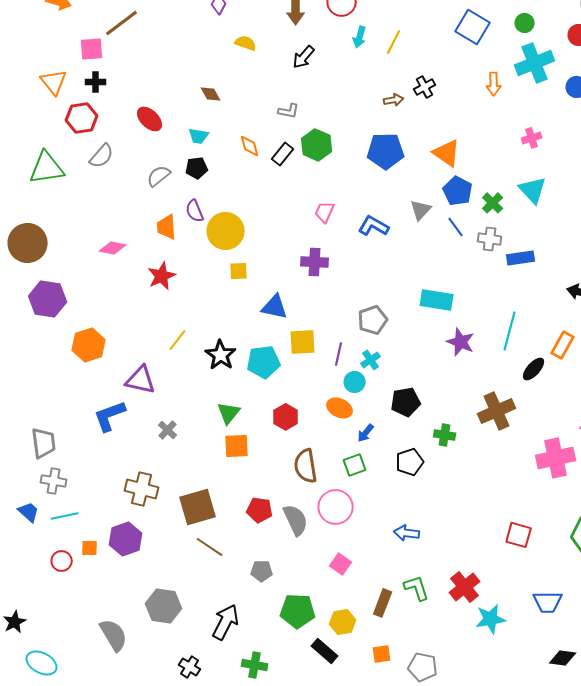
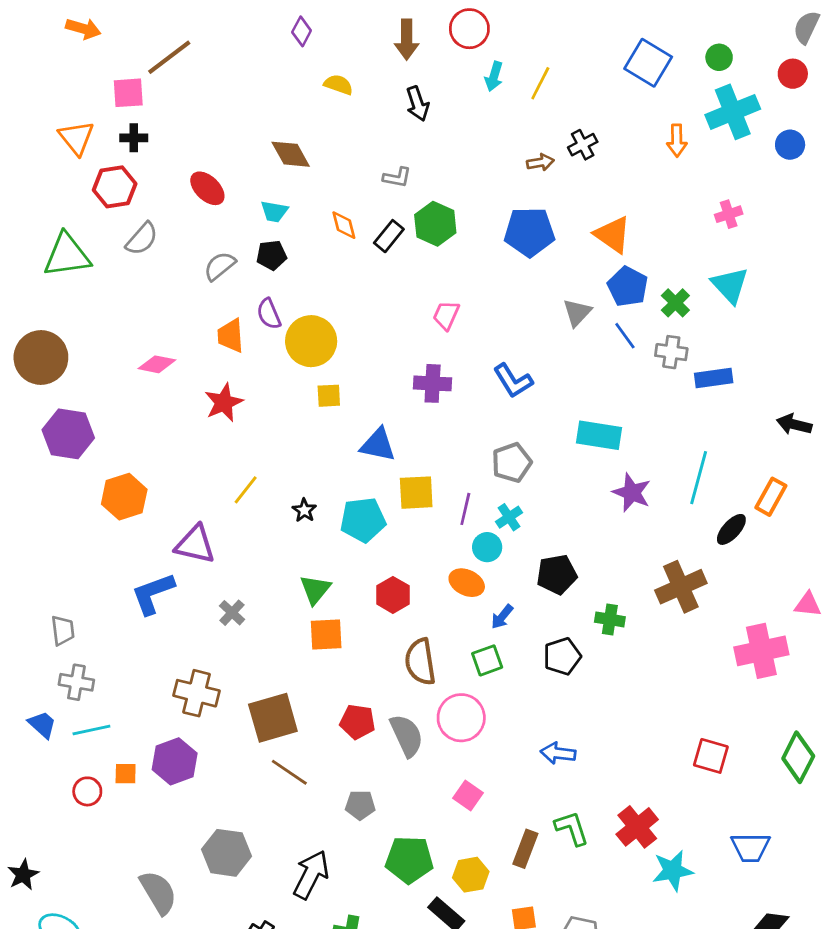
black arrow: (304, 57) -> (418, 104), turned -60
brown diamond: (211, 94) -> (291, 154), size x1.4
blue L-shape: (374, 226) -> (513, 381), moved, turned -152
black star: (221, 355) -> (304, 510), size x0.6
gray trapezoid: (44, 443) -> (63, 630), size x0.7

